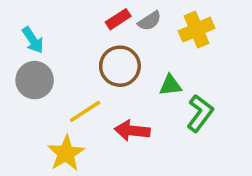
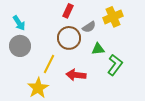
red rectangle: (118, 19) -> (68, 11), turned -32
gray semicircle: (150, 21) -> (89, 27), moved
yellow line: (85, 111) -> (49, 64), turned -30

